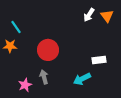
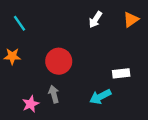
white arrow: (89, 15) -> (95, 20), moved
orange triangle: (107, 16) -> (131, 20), turned 32
cyan line: (16, 27) -> (20, 23), moved

